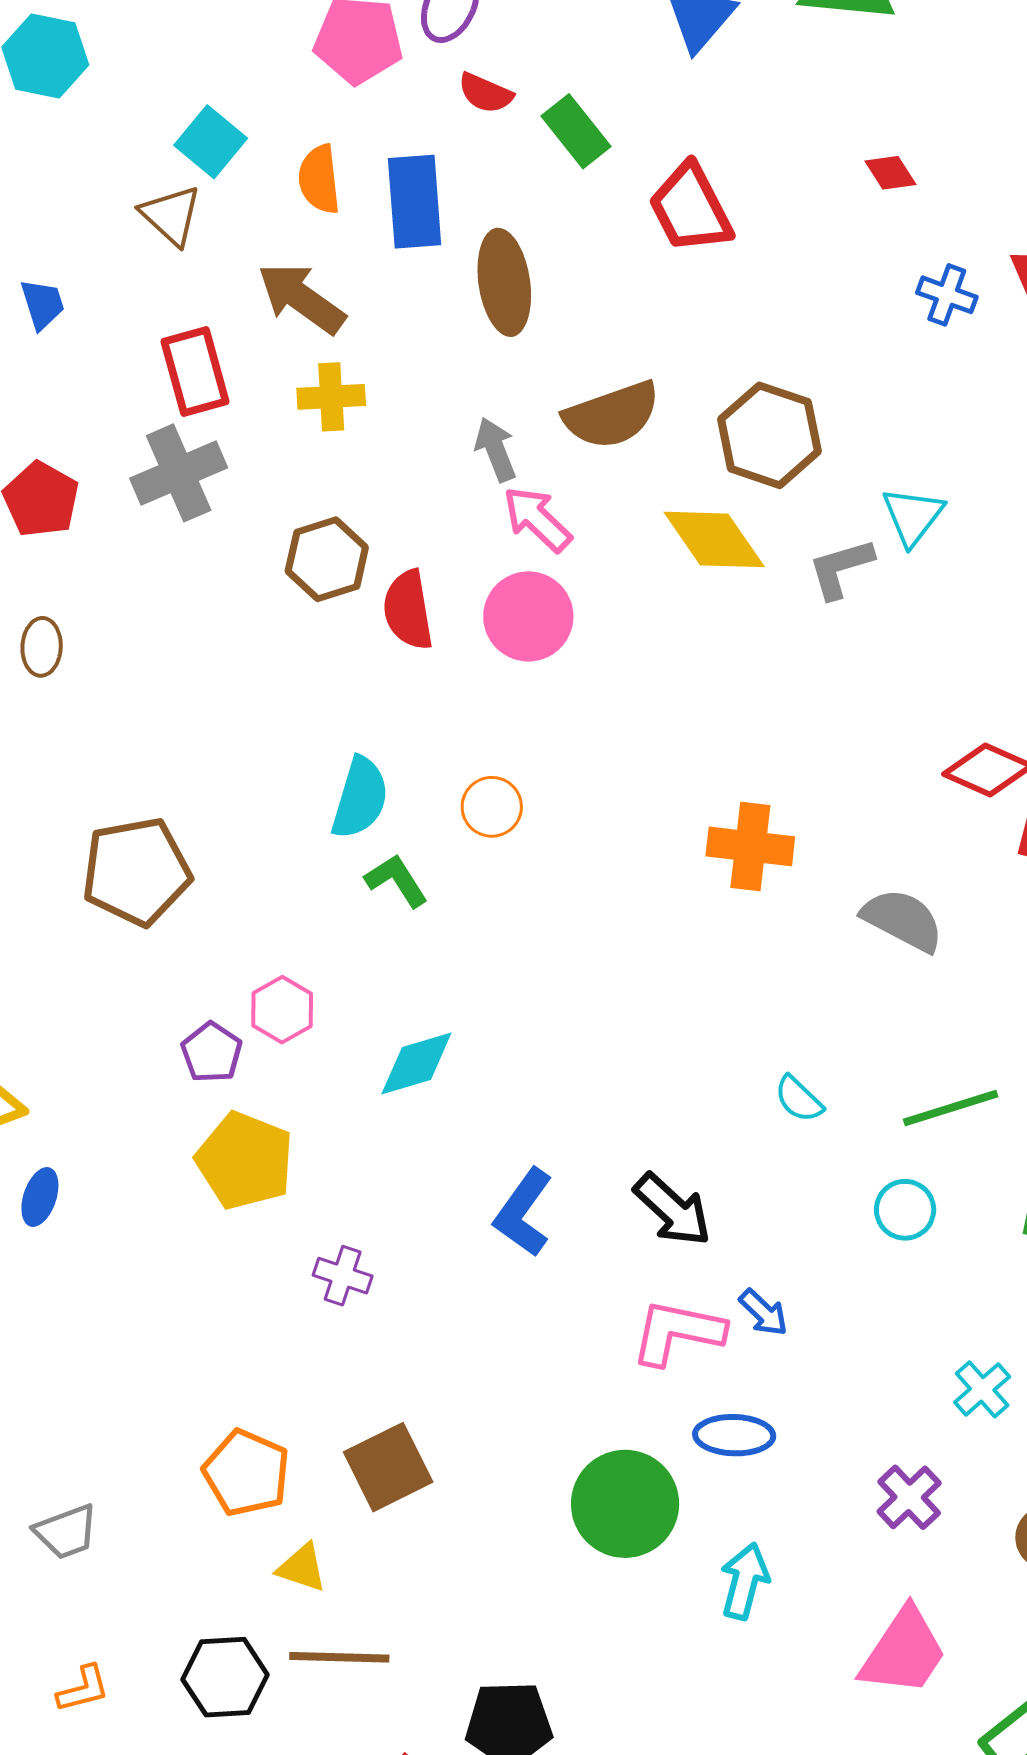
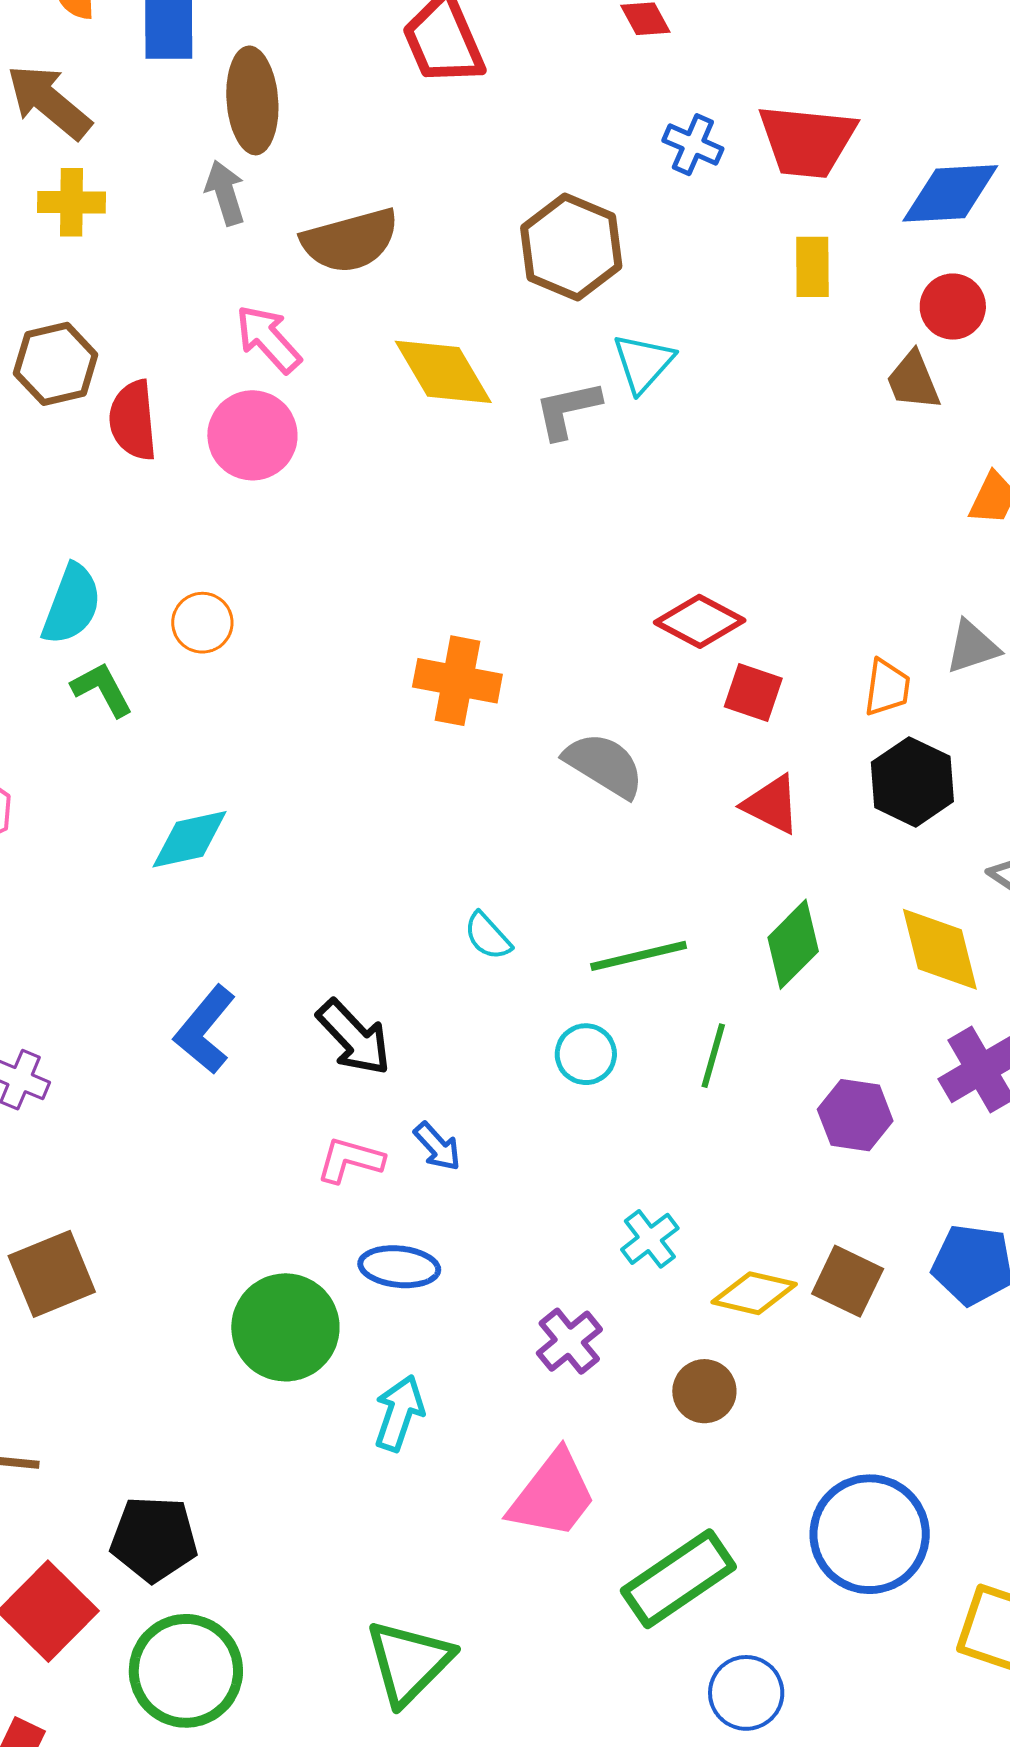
brown hexagon: (769, 435) -> (571, 247), moved
gray arrow: (496, 449) -> (225, 193), moved
cyan diamond: (416, 1064) -> (190, 839), moved
pink L-shape: (678, 1332) -> (350, 1160), size x0.7

